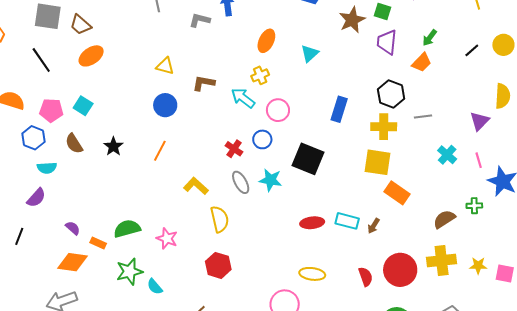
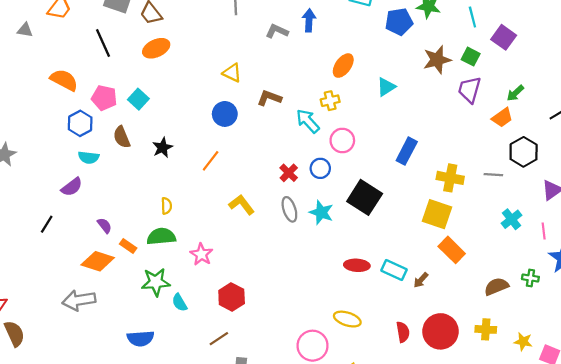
black hexagon: (391, 94) -> (524, 152), moved
yellow semicircle: (220, 219) -> (166, 206), moved, size x0.6
yellow cross: (442, 260) -> (486, 329), size x0.7
red hexagon: (218, 265) -> (232, 297), moved

